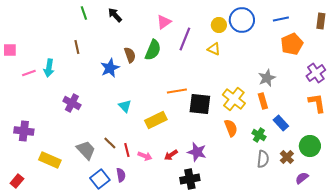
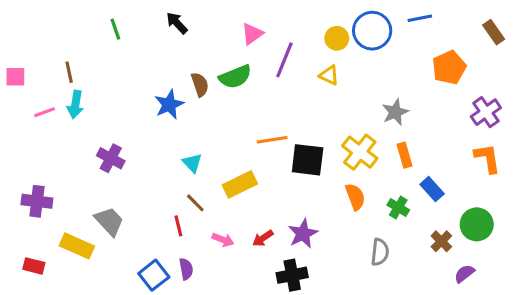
green line: (84, 13) -> (115, 29), moved
blue line: (281, 19) -> (420, 18), moved
brown rectangle: (321, 21) -> (494, 32), turned -42
brown line: (77, 47) -> (69, 72), moved
green semicircle: (153, 50) -> (235, 77), turned 45
gray star: (267, 78) -> (395, 112), moved
brown line: (110, 143) -> (195, 203), moved
gray trapezoid: (86, 150) -> (109, 221), moved
red line: (127, 150) -> (178, 226), moved
purple star: (197, 152) -> (303, 234), turned 30
gray semicircle: (263, 159) -> (380, 252), moved
red rectangle: (17, 181) -> (34, 266), moved, turned 64

